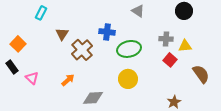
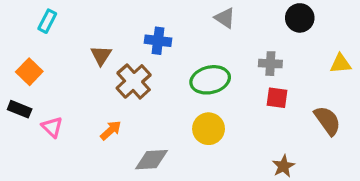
cyan rectangle: (41, 13) -> (47, 21), moved
blue cross: (107, 32) -> (158, 41), moved
yellow triangle: (185, 46) -> (340, 64), moved
red square: (170, 60) -> (277, 98), turned -32
black rectangle: (12, 67) -> (20, 109), turned -32

